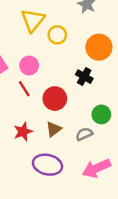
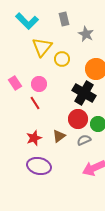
black cross: (84, 77) -> (84, 93), size x1.6
red circle: (55, 99) -> (78, 119), moved
purple ellipse: (47, 165) -> (39, 166), moved

